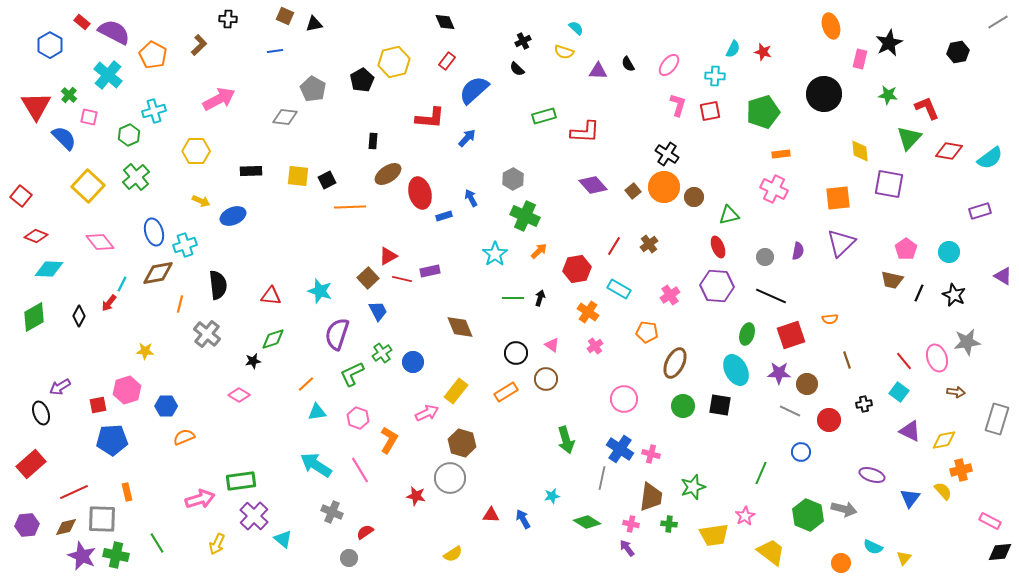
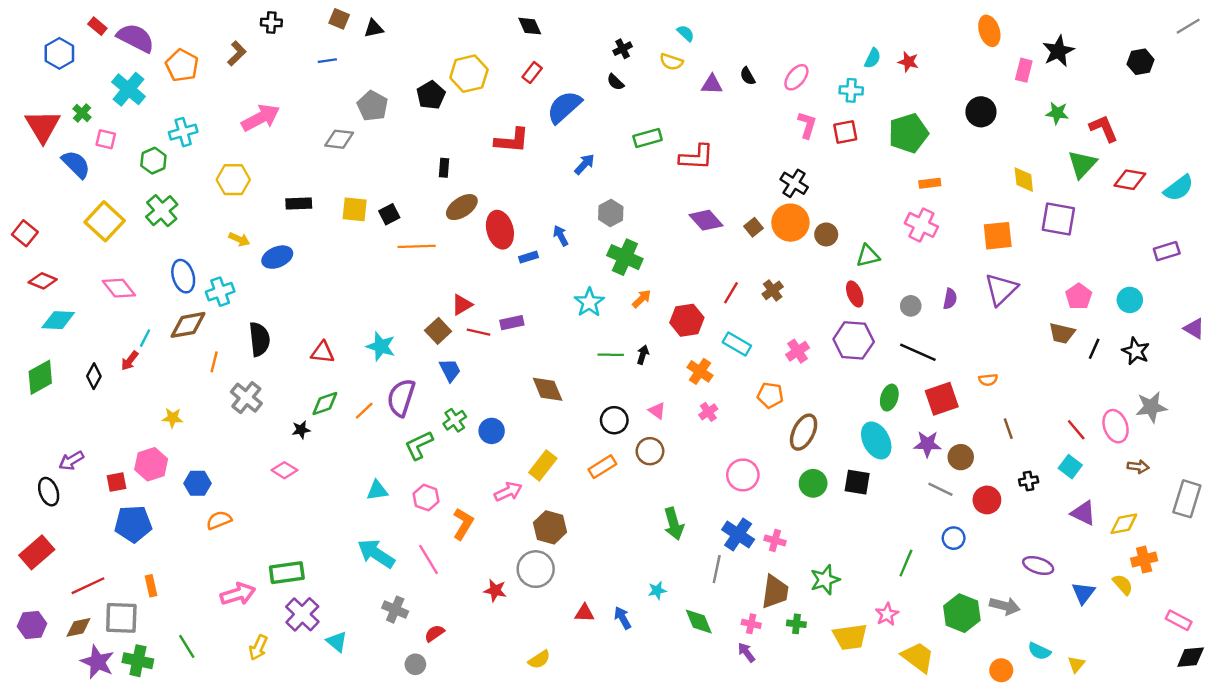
black circle: (824, 94) -> (981, 112), size x0.7
blue arrow: (467, 138) -> (584, 164), moved
orange line: (306, 384) -> (364, 411), moved
green diamond: (587, 522) -> (699, 621), turned 36

